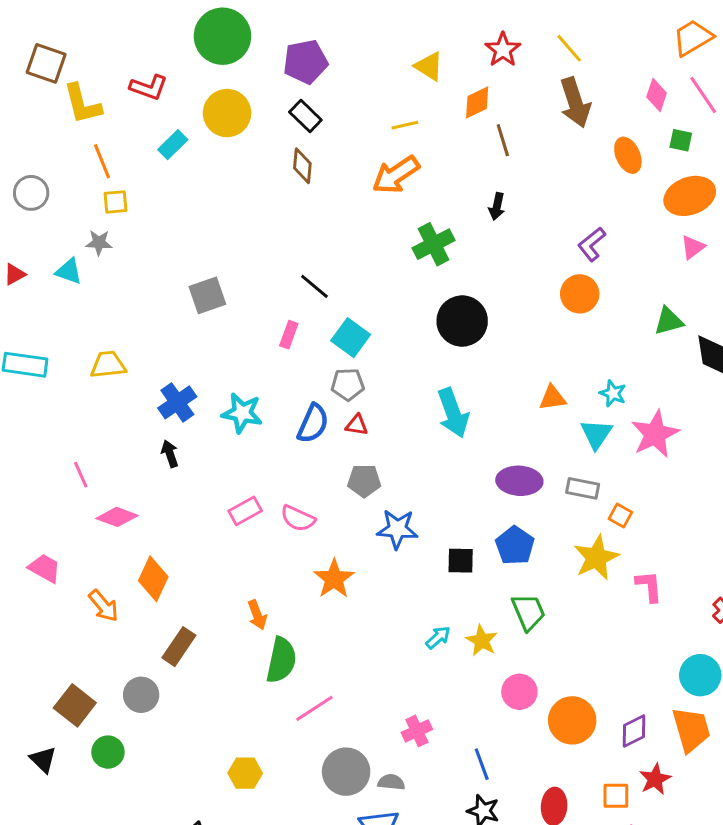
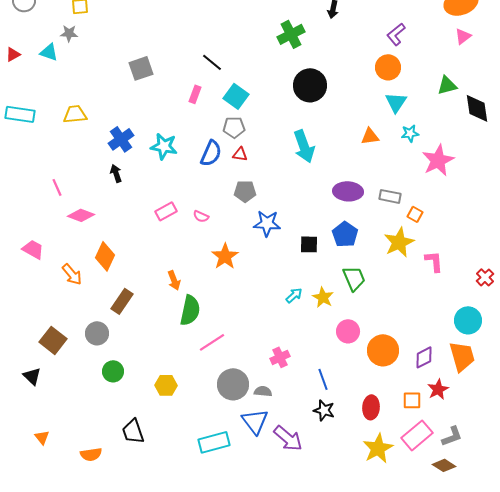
cyan star: (613, 393) -> (410, 133), turned -30
cyan triangle: (596, 434) -> (396, 102), moved
pink semicircle: (298, 518) -> (201, 216), size x0.7
green circle: (108, 752) -> (113, 371), moved

